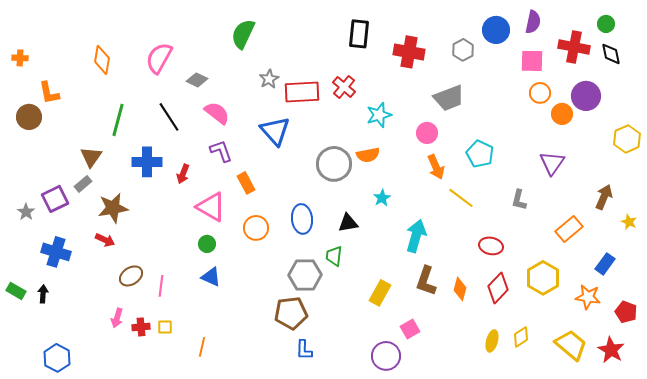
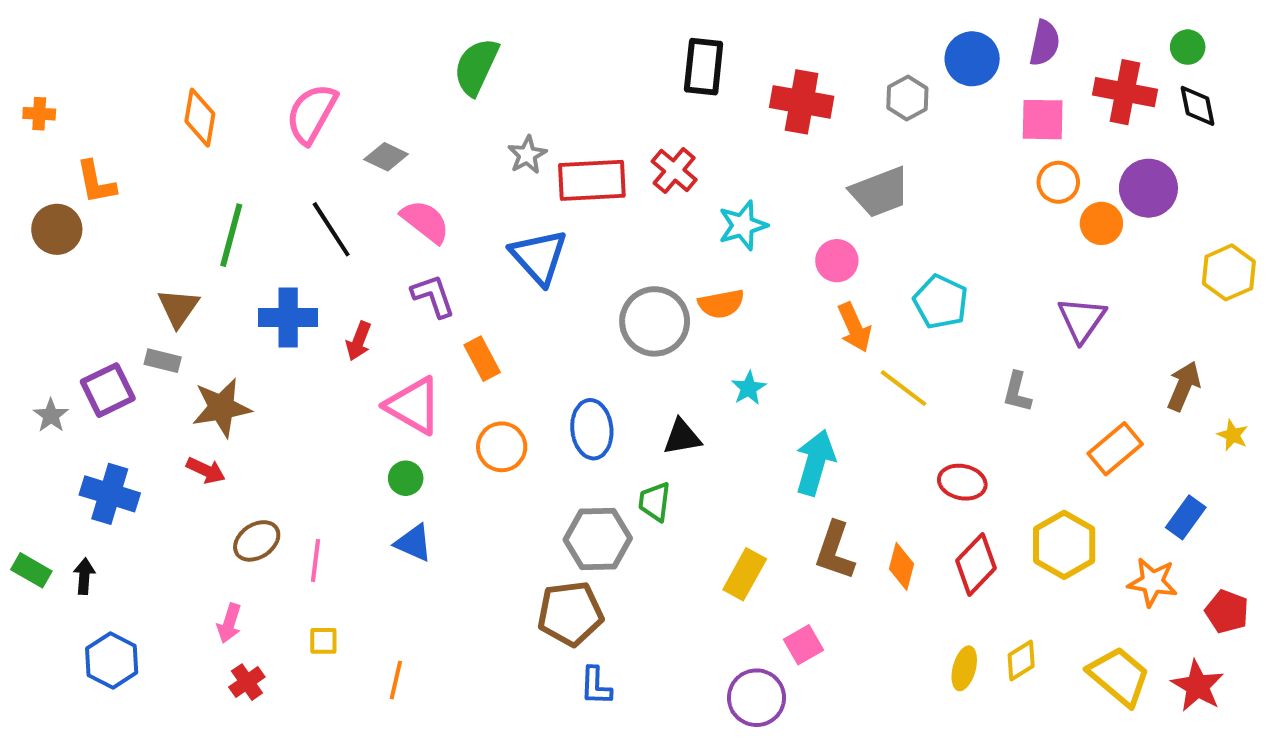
gray rectangle: (83, 184) -> (163, 361), turned 54
red cross: (141, 327) -> (247, 682), moved, turned -30
blue hexagon: (57, 358) -> (112, 660), moved

